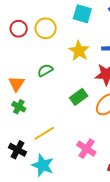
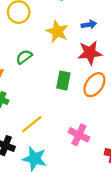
green rectangle: (79, 97) -> (63, 81), turned -36

